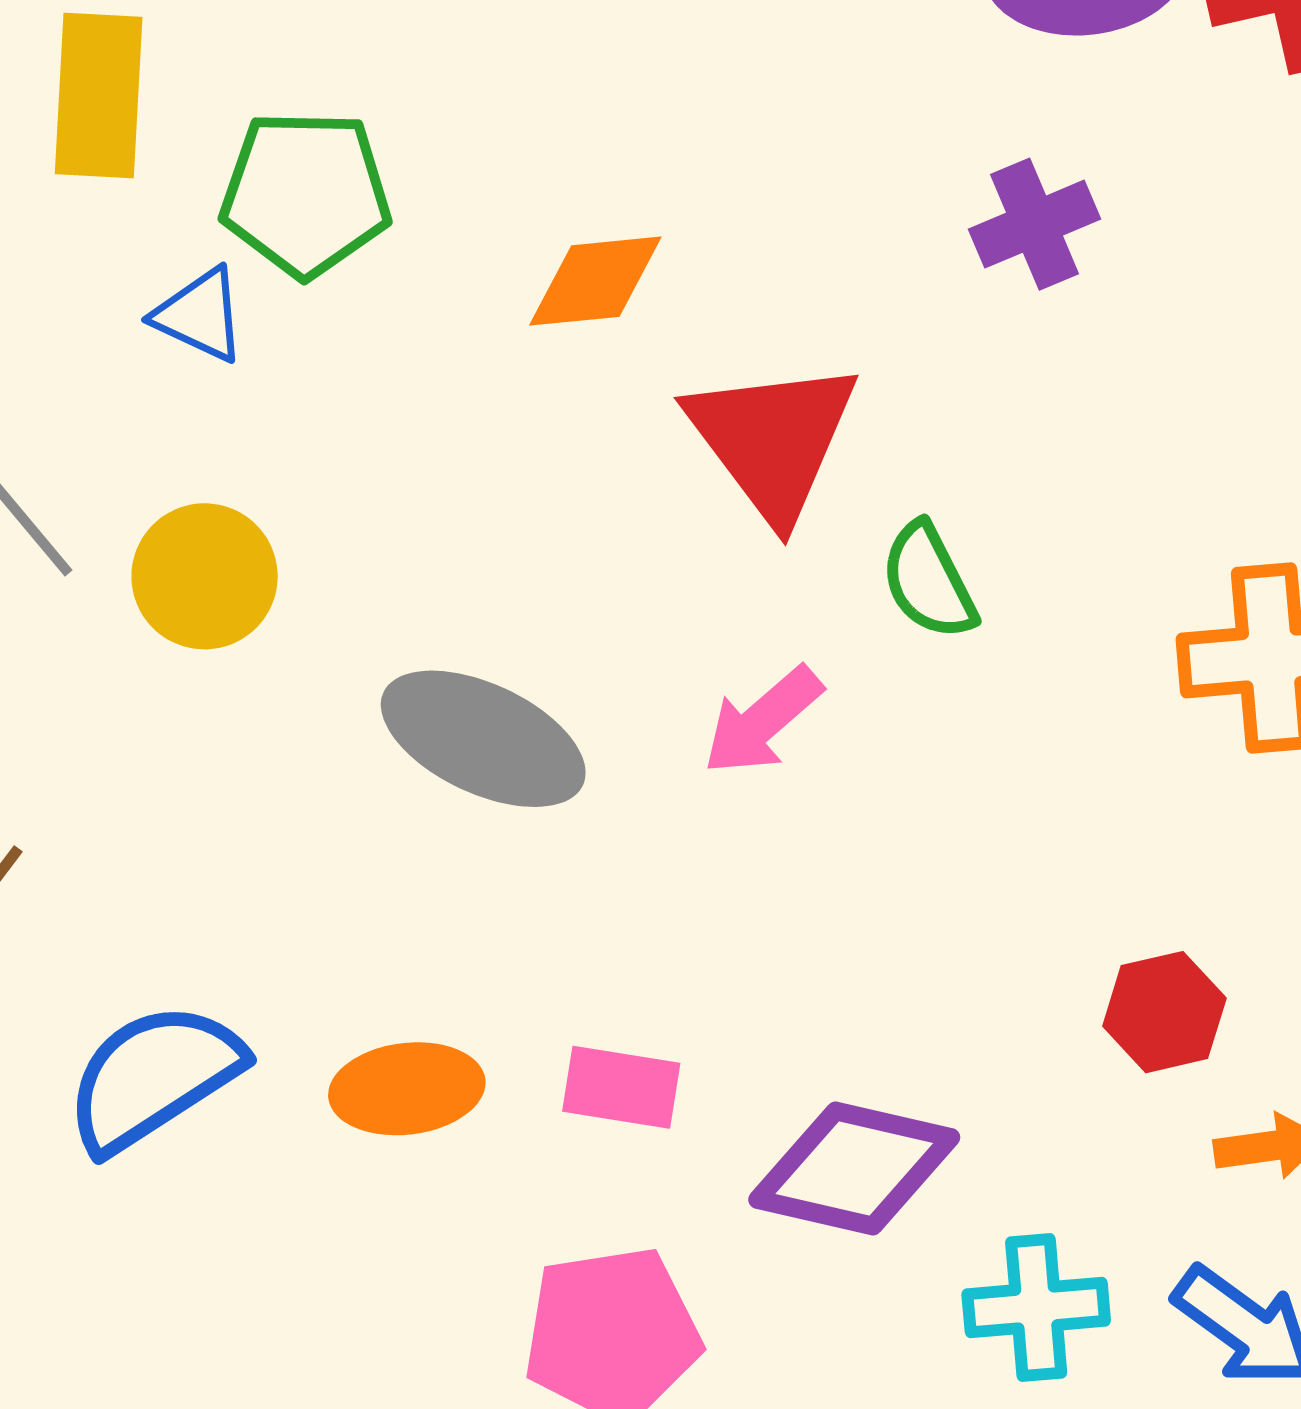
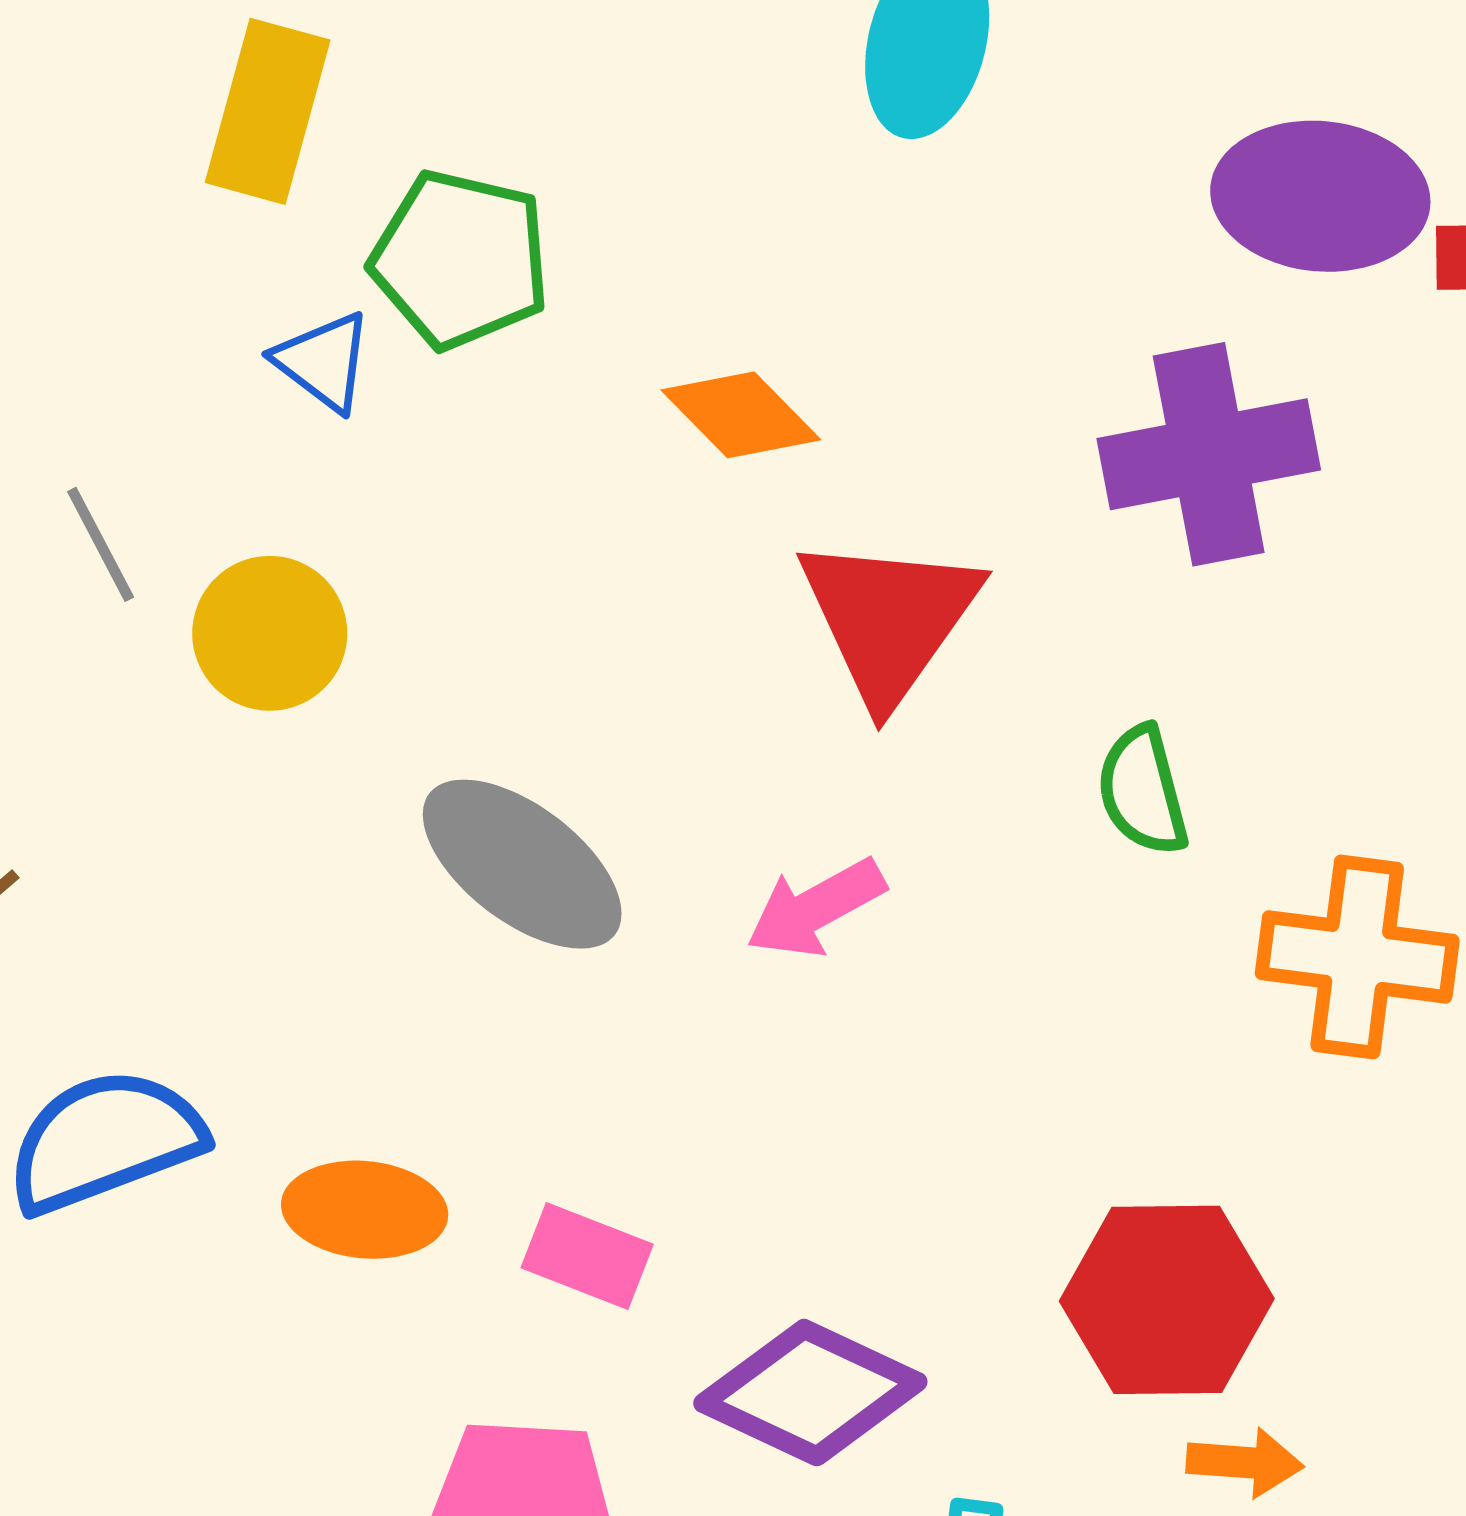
purple cross: (1034, 224) -> (1209, 454), size x1.6
orange diamond: (595, 281) -> (741, 415), turned 39
green semicircle: (929, 581) -> (1143, 791), moved
red hexagon: (1164, 1012) -> (1167, 1300), size x1.6

